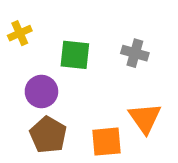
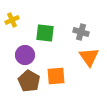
orange triangle: (145, 118) -> (89, 57), moved
orange square: (107, 142) -> (56, 76), moved

